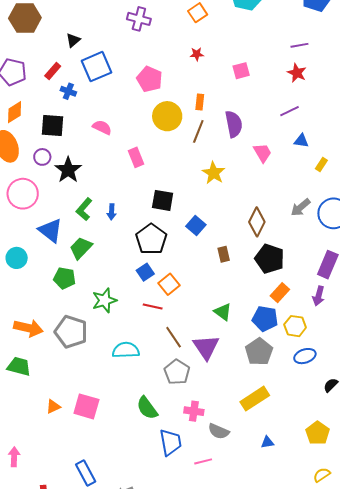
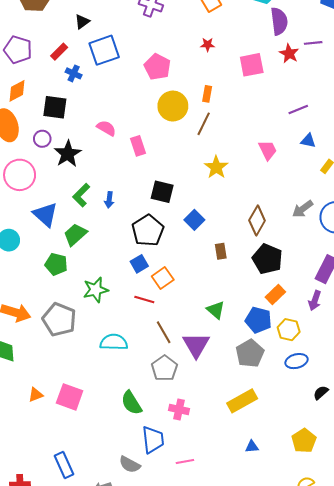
pink square: (241, 71) -> (252, 65), size x1.4
red star: (297, 73) -> (289, 54), moved
purple semicircle: (234, 124) -> (279, 21), moved
pink semicircle: (102, 127) -> (106, 128), moved
gray semicircle: (219, 431) -> (130, 465), moved

